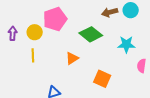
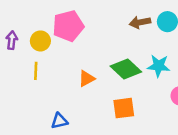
green diamond: (91, 34) -> (126, 69), moved
orange square: (102, 79) -> (124, 108), turned -36

